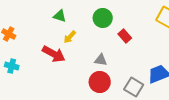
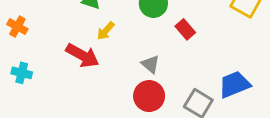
gray triangle: (101, 60) -> (151, 64), turned 32

